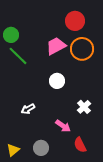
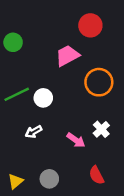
orange circle: (82, 49) -> (99, 82), moved
green line: (18, 56) -> (17, 94), moved, turned -70
white circle: (57, 81) -> (43, 98), moved
pink arrow: (63, 126) -> (76, 140), moved

